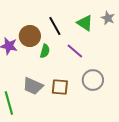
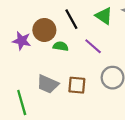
green semicircle: (45, 51) -> (61, 46), turned -96

